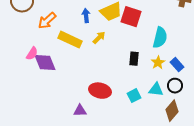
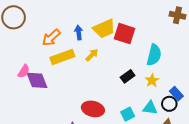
orange arrow: (47, 21) -> (51, 38), moved
yellow rectangle: (70, 40) -> (62, 57), turned -45
black rectangle: (134, 59) -> (128, 76), turned 48
blue rectangle: (177, 65) -> (176, 94), moved

